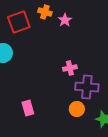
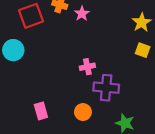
orange circle: (77, 109) -> (83, 112), moved

